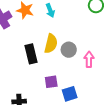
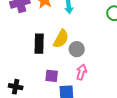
pink arrow: (89, 59) -> (81, 72), moved

